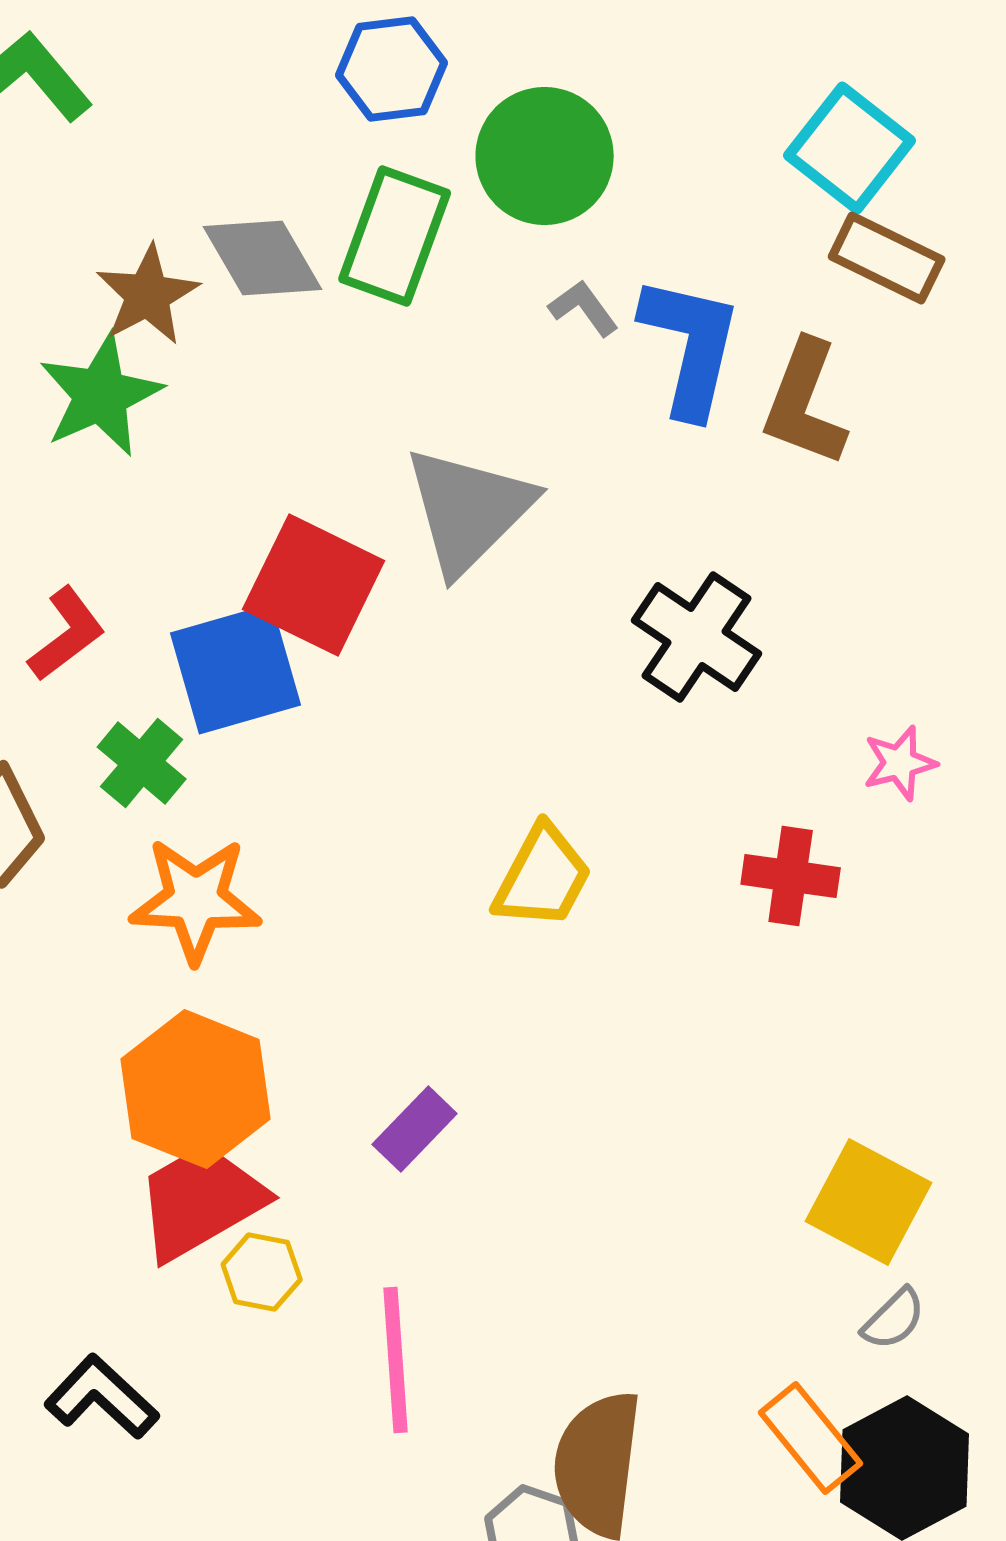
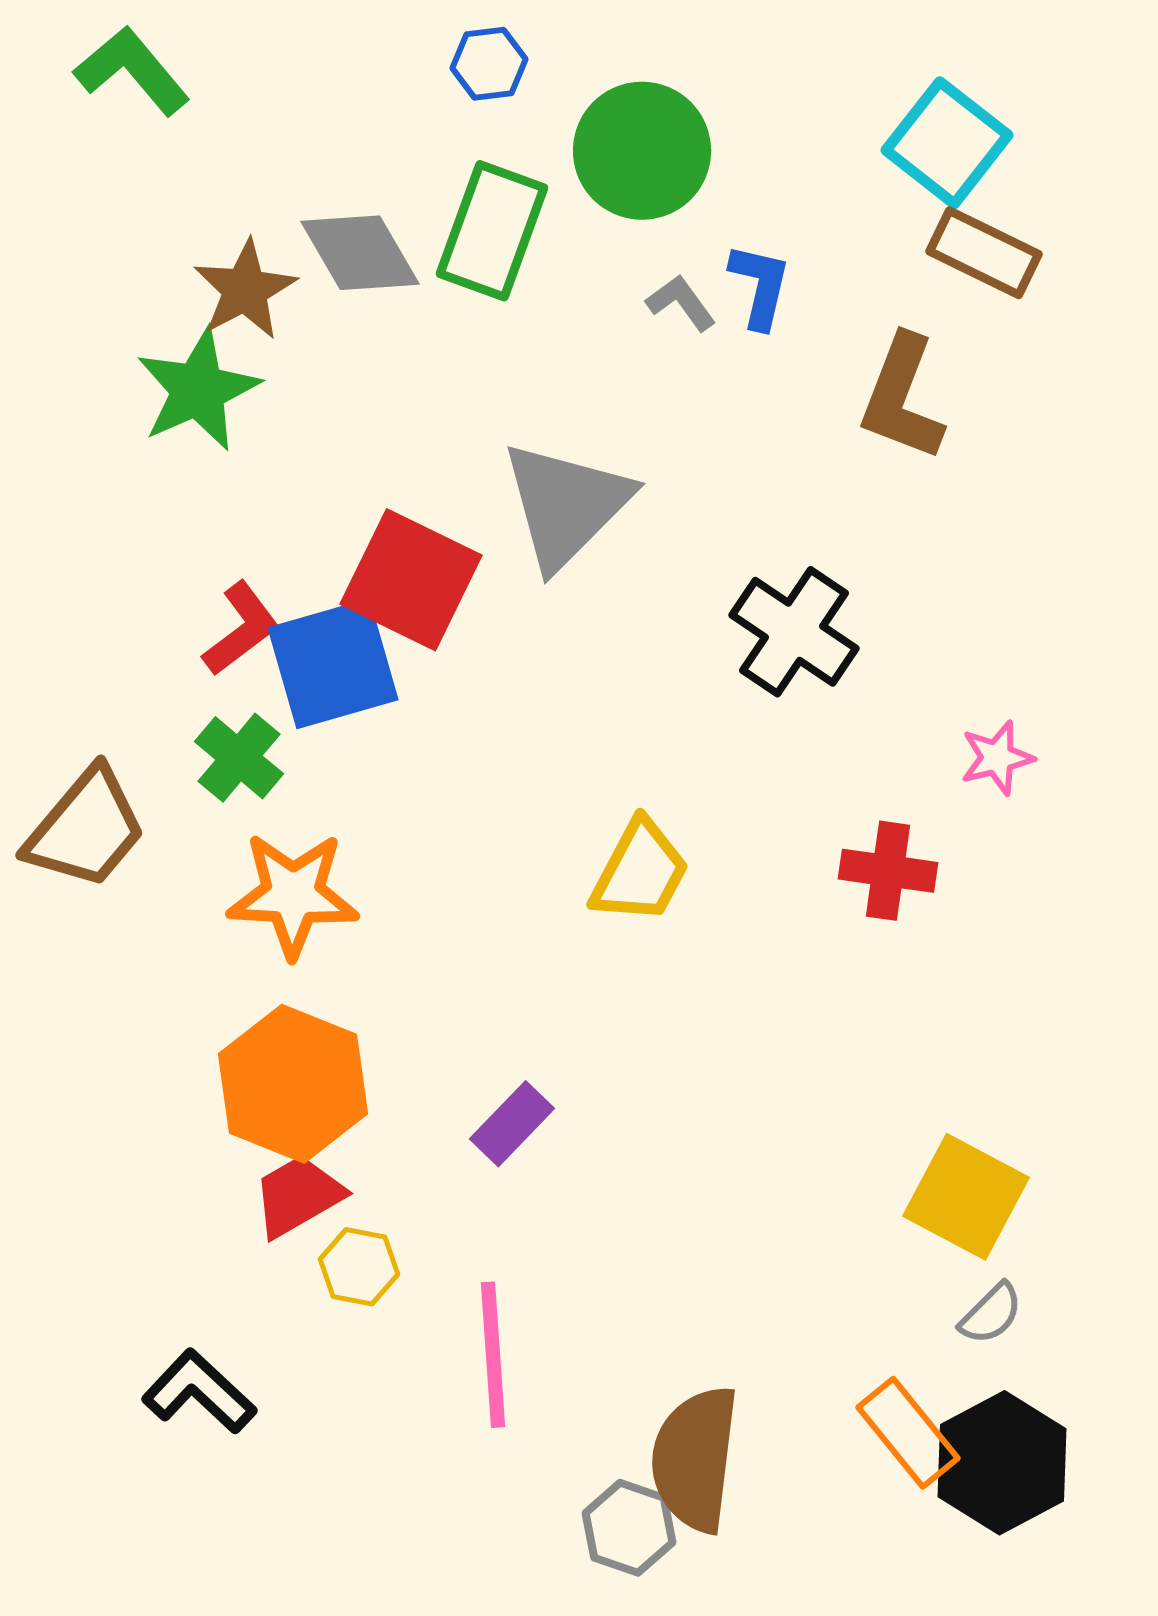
blue hexagon: (392, 69) -> (489, 64), size x0.7
blue L-shape: (691, 346) -> (760, 286), moved, size x0.6
red L-shape: (67, 634) -> (241, 629), moved
red trapezoid: (201, 1201) -> (298, 1196), size x0.7

